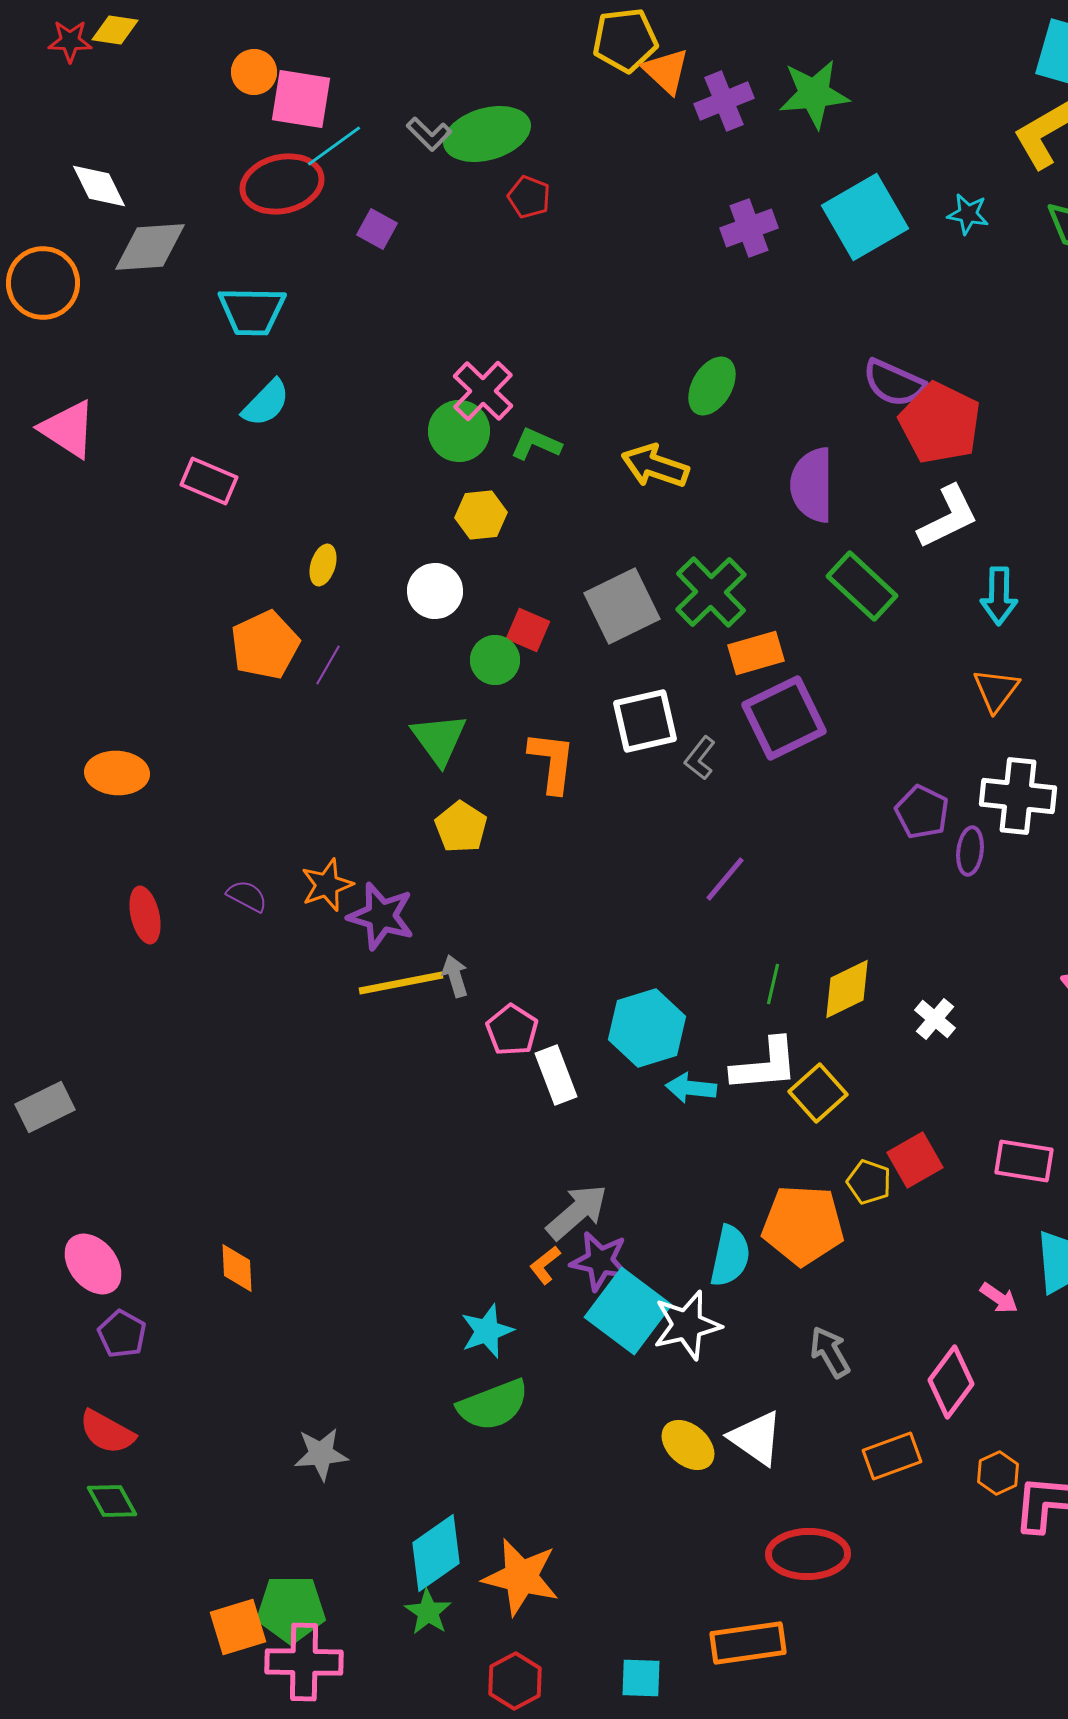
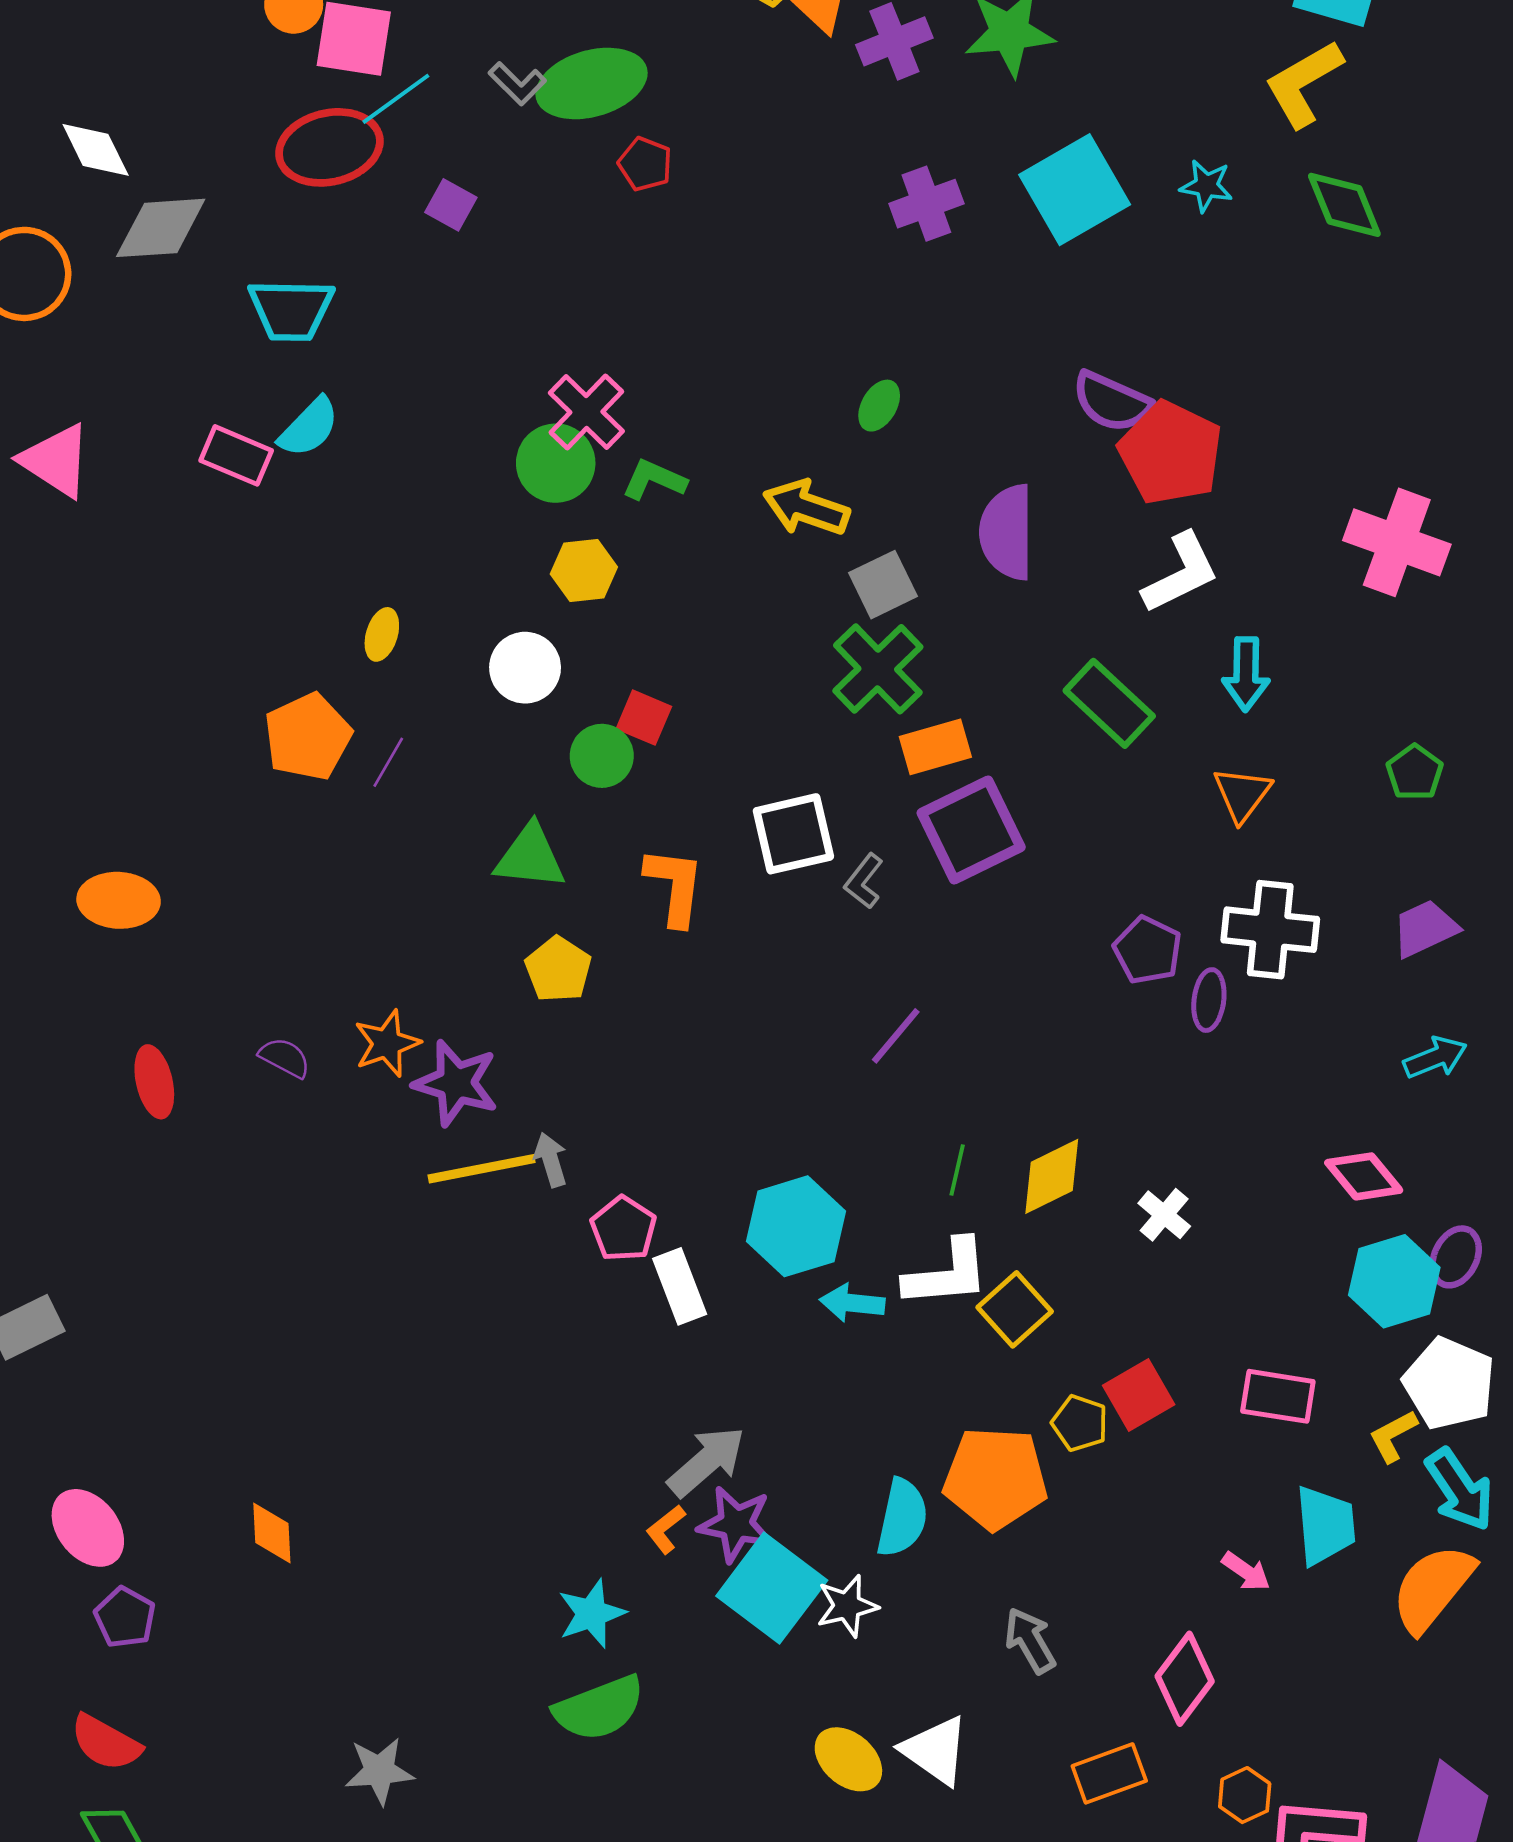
green ellipse: (712, 386) -> (879, 406), size x0.7
pink rectangle: (209, 481) -> (236, 455), moved
green rectangle: (862, 586) -> (1109, 703), moved
gray square: (622, 606) -> (883, 585), moved, size x0.7
green triangle: (439, 739) -> (530, 857), turned -48
white star: (687, 1325) -> (847, 1606), size x0.7

